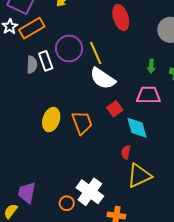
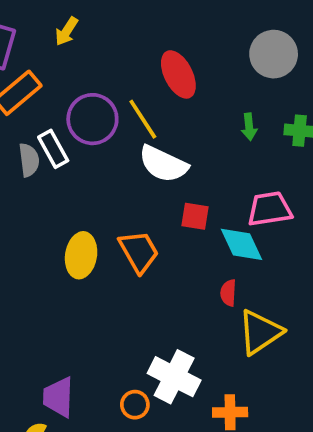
red ellipse: (121, 18) -> (178, 74), moved
pink trapezoid: (148, 95) -> (270, 209), moved
red square: (115, 109) -> (195, 216), turned -35

